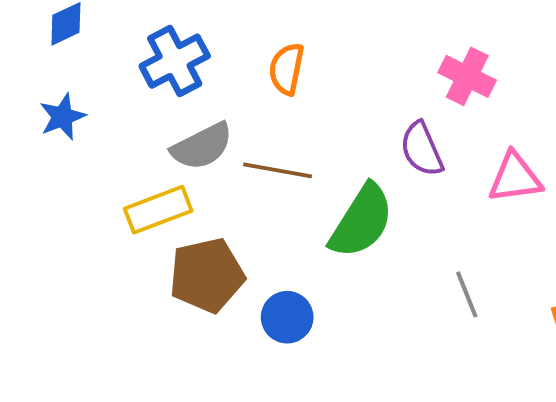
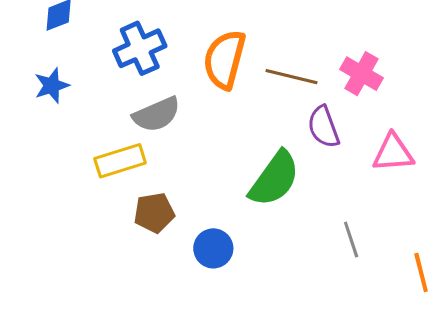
orange semicircle: (287, 69) -> (224, 59), size x1.5
brown line: (278, 170) -> (292, 77), moved
brown pentagon: (207, 275) -> (154, 213), size x0.7

